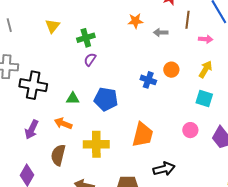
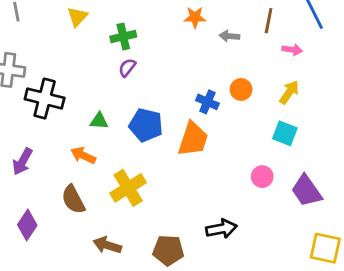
purple arrow: (32, 130) -> (23, 161), moved
orange trapezoid: (143, 135) -> (193, 139), moved
yellow cross: (96, 144) -> (128, 188), turned -35
brown semicircle: (58, 155) -> (73, 199), turned -45

